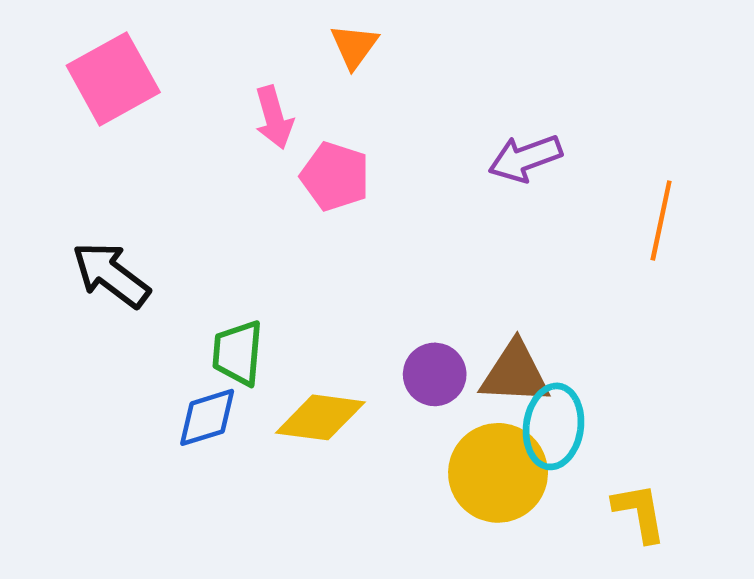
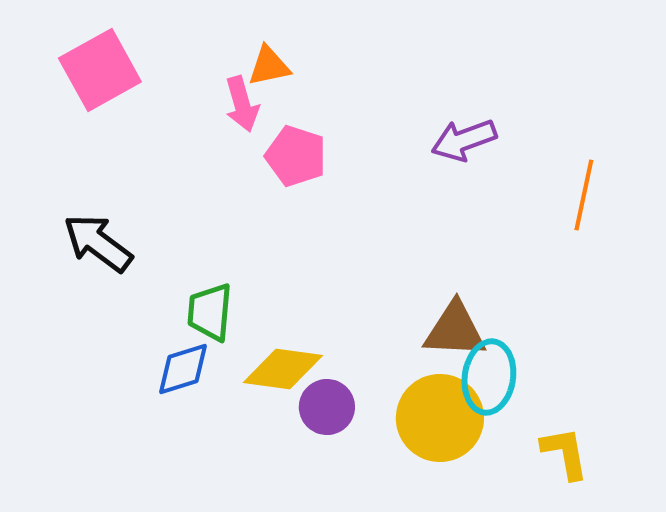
orange triangle: (354, 46) -> (269, 66), moved, turned 42
purple circle: (435, 374) -> (327, 407), moved

